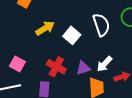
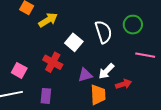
yellow arrow: (45, 28) -> (48, 20), moved
red cross: (56, 67) -> (53, 62), moved

